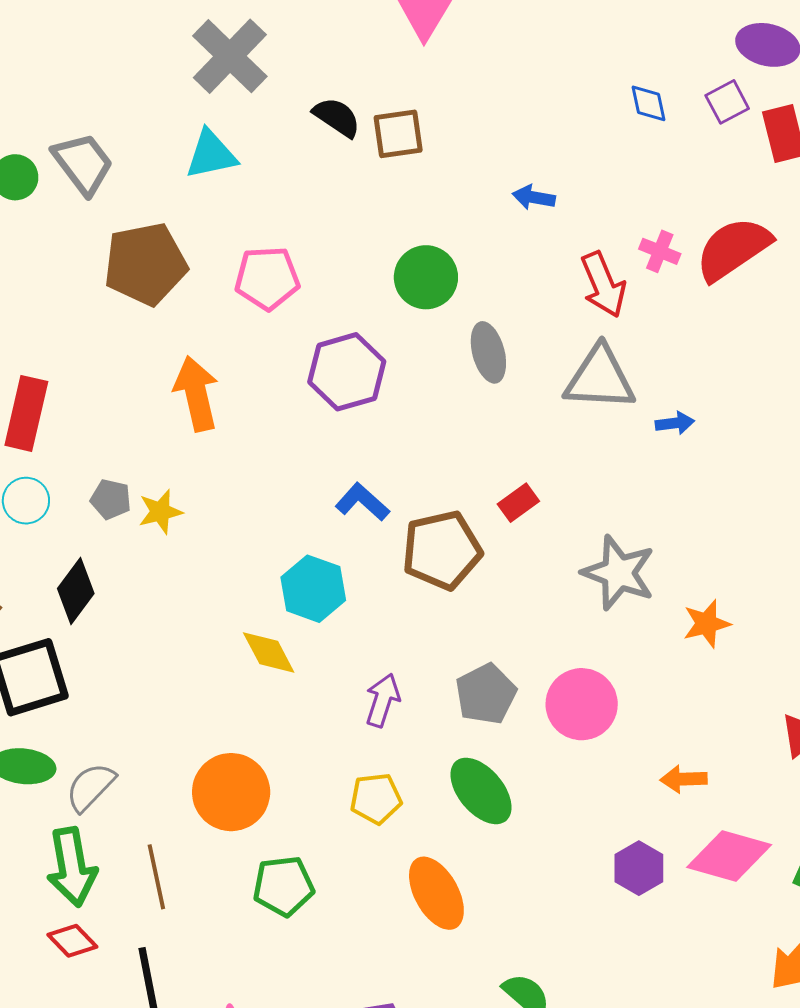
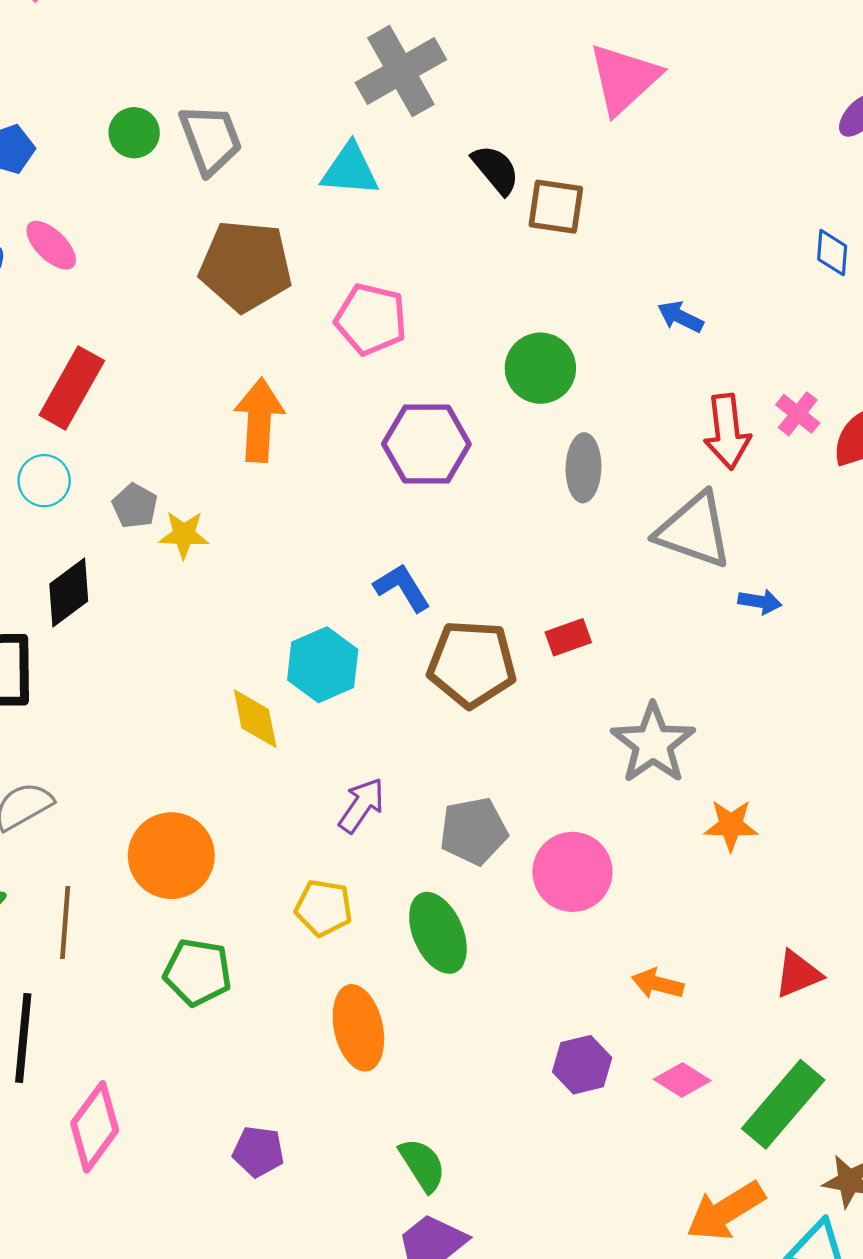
pink diamond: (729, 856) -> (682, 1080), size x0.6

